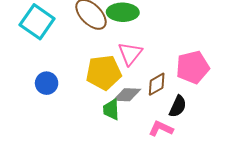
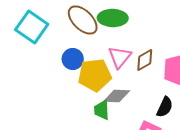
blue circle: (47, 83) -> (73, 59), moved
brown diamond: (157, 84) -> (145, 60), moved

